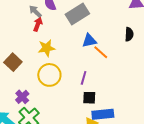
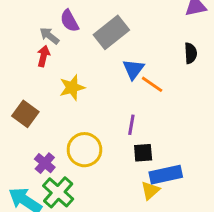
red arrow: (38, 24) -> (43, 56), moved
blue triangle: (89, 41) -> (133, 69), turned -35
yellow circle: (49, 75) -> (84, 150), moved

